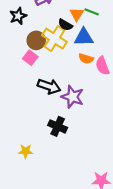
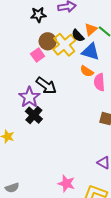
purple star: (73, 97) -> (29, 97), moved
black cross: (58, 126) -> (34, 115), moved

